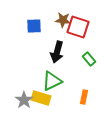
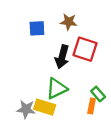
red square: (78, 27) -> (85, 49), moved
green rectangle: (89, 59) -> (98, 94), moved
gray star: (24, 100) -> (26, 109), turned -30

